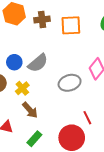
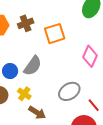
orange square: (71, 25) -> (55, 34), moved
gray ellipse: (70, 83) -> (69, 91), moved

